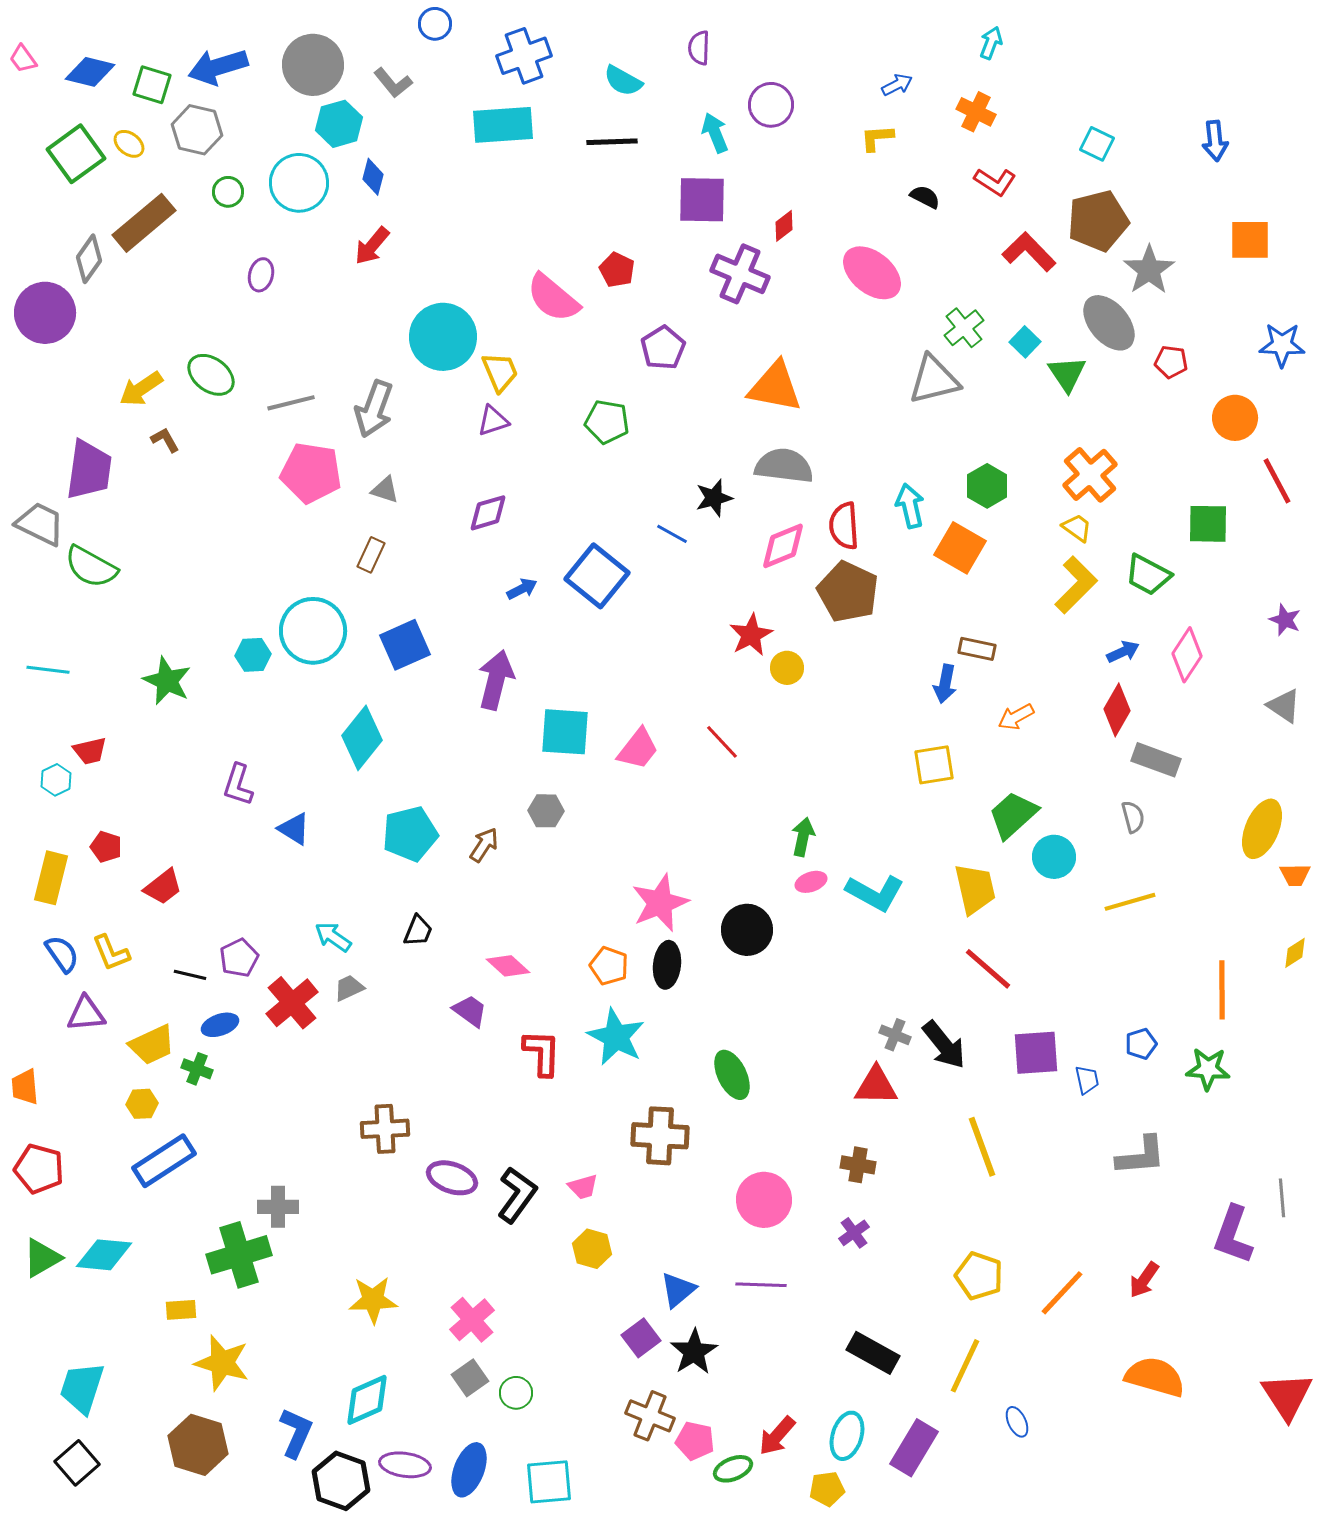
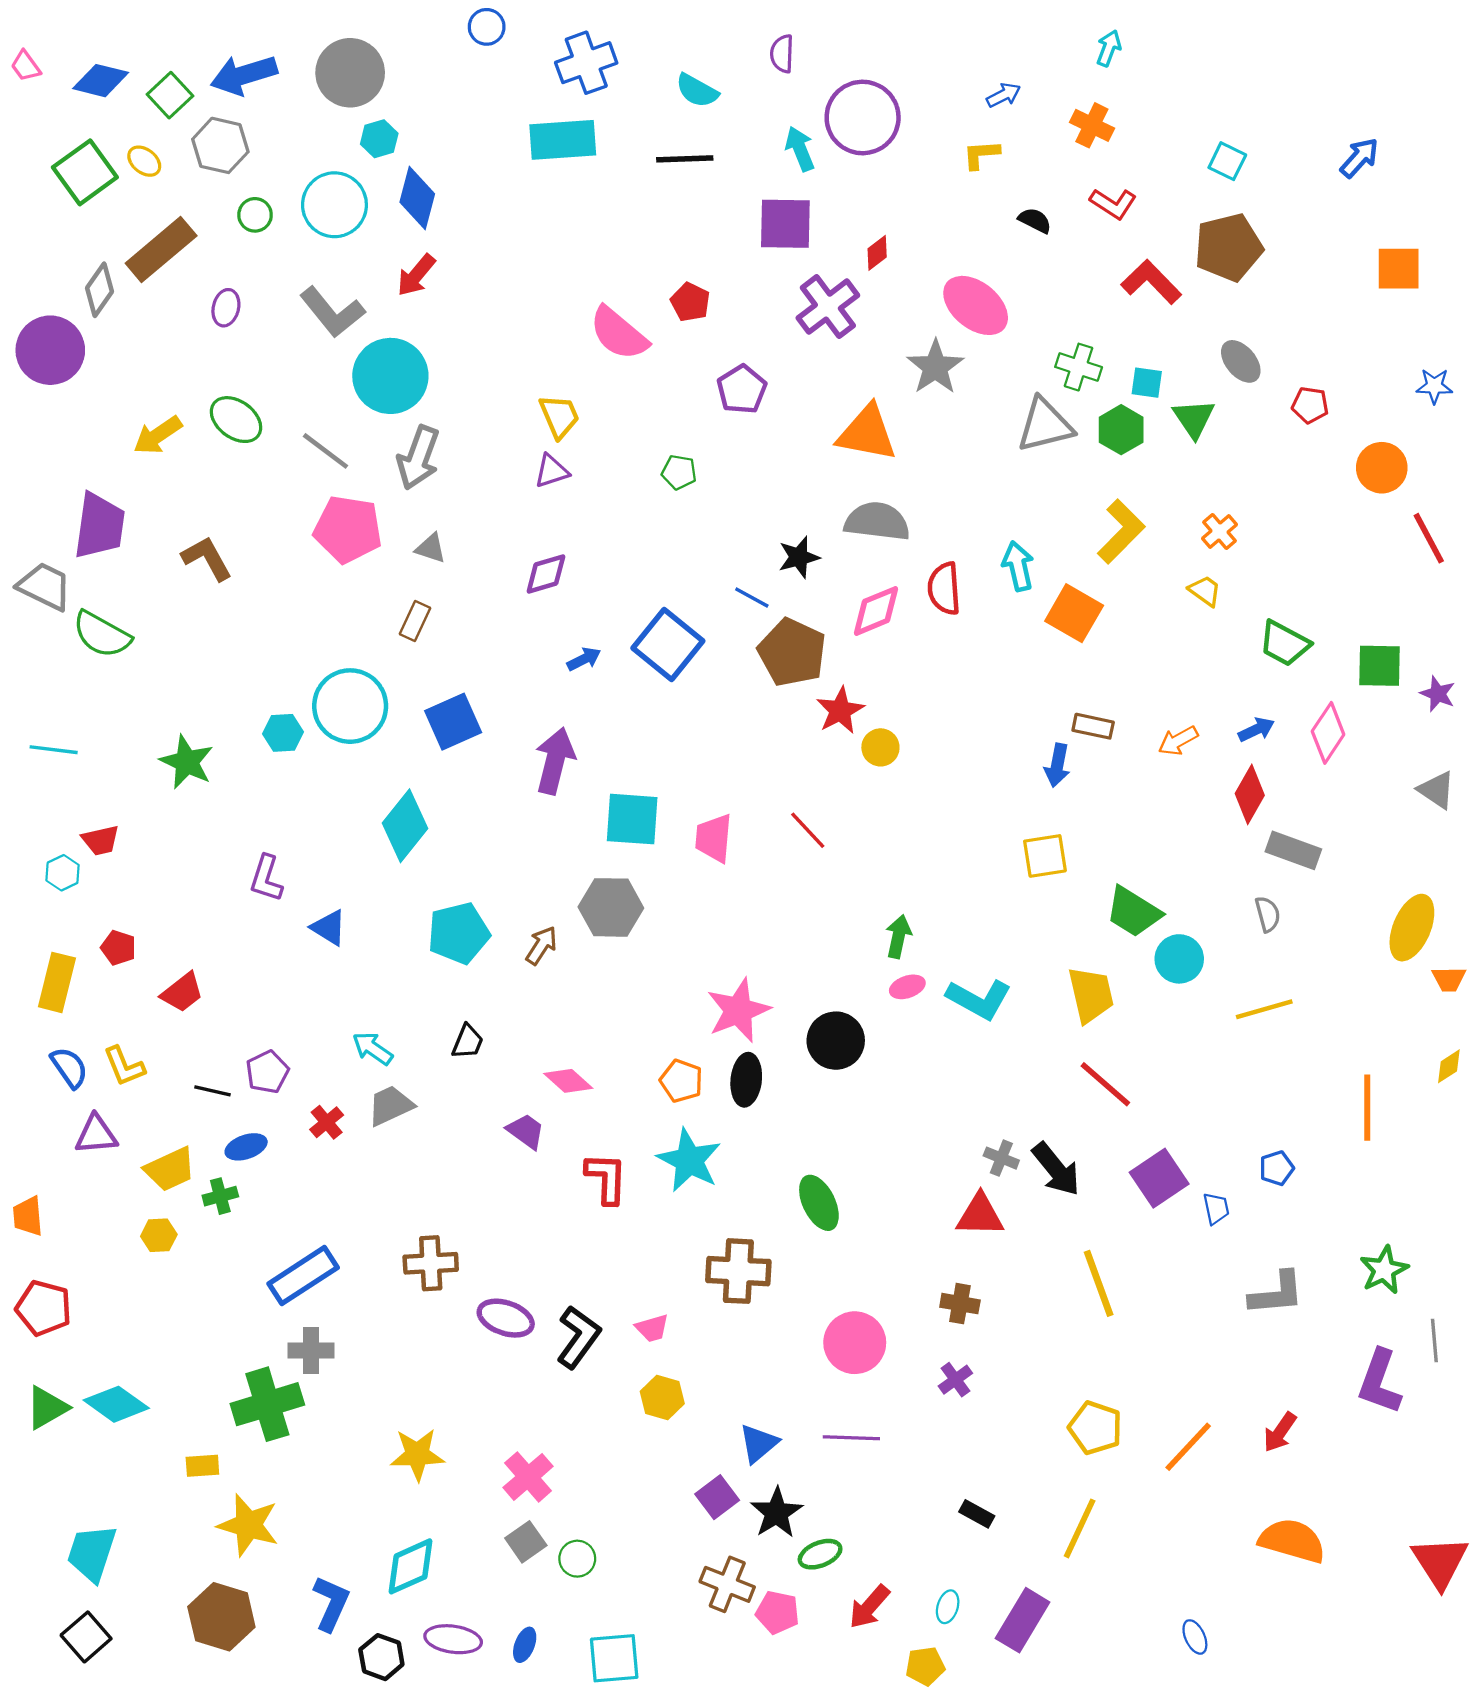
gray L-shape: (393, 83) -> (332, 312), moved, size x1.5
green square: (152, 85) -> (170, 95), turned 30
purple circle: (771, 105) -> (863, 117), size x1.5
cyan hexagon: (339, 124) -> (379, 139), size x0.7
blue arrow: (1215, 141) -> (1359, 158), turned -132
blue diamond: (373, 177) -> (417, 198), size x1.5
gray star: (1149, 270) -> (935, 367), moved
purple cross: (740, 274) -> (828, 307), turned 30
purple ellipse: (261, 275) -> (226, 308), moved
gray ellipse: (1109, 323) -> (1241, 361), size x0.7
green cross: (964, 328) -> (1079, 367), turned -33
cyan circle: (443, 337) -> (390, 376), moved
cyan square: (1025, 342) -> (1147, 383), turned -36
blue star: (1282, 345) -> (1434, 386), size x0.7
gray line: (291, 403) -> (326, 451), turned 51
green pentagon: (607, 422) -> (679, 472), size x0.7
brown L-shape: (165, 440) -> (207, 558), moved, size x1.6
orange cross: (1090, 475) -> (1220, 531), size x0.6
green hexagon: (987, 486) -> (1121, 430), moved
green square: (1208, 524) -> (1380, 666), moved
yellow L-shape: (1076, 585) -> (1121, 531), moved
brown pentagon: (848, 592) -> (792, 652), moved
orange arrow: (1016, 717) -> (1178, 741), moved
pink trapezoid: (638, 749) -> (714, 838), turned 147
gray hexagon: (546, 811) -> (611, 907), size x1.6
green trapezoid: (1013, 815) -> (1133, 912), turned -106
gray trapezoid: (349, 988) -> (390, 1105), size x1.4
red cross: (292, 1003) -> (327, 1122), size x0.6
purple square: (1036, 1053) -> (1159, 1178), turned -30
green cross: (197, 1069) -> (220, 1196), turned -36
green star: (1208, 1069) -> (1384, 1270), moved, turned -30
blue rectangle: (164, 1161) -> (303, 1276), moved
cyan diamond: (104, 1255) -> (116, 1404), turned 30
black rectangle: (873, 1353) -> (977, 1514), size x0.6
blue ellipse: (1017, 1422) -> (1195, 1637), moved
cyan ellipse: (847, 1436) -> (948, 1607), size x0.6
green ellipse: (733, 1469) -> (820, 1554), moved
blue ellipse: (469, 1470) -> (525, 1645), size x0.6
black hexagon: (341, 1481) -> (381, 1657), size x0.7

